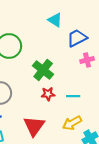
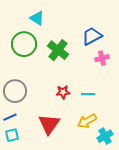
cyan triangle: (55, 20) -> (37, 18), moved
green cross: (43, 70) -> (58, 50), moved

